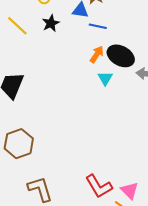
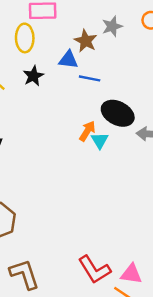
orange arrow: (97, 54) -> (87, 131), moved
pink triangle: (129, 191) -> (131, 274), turned -36

